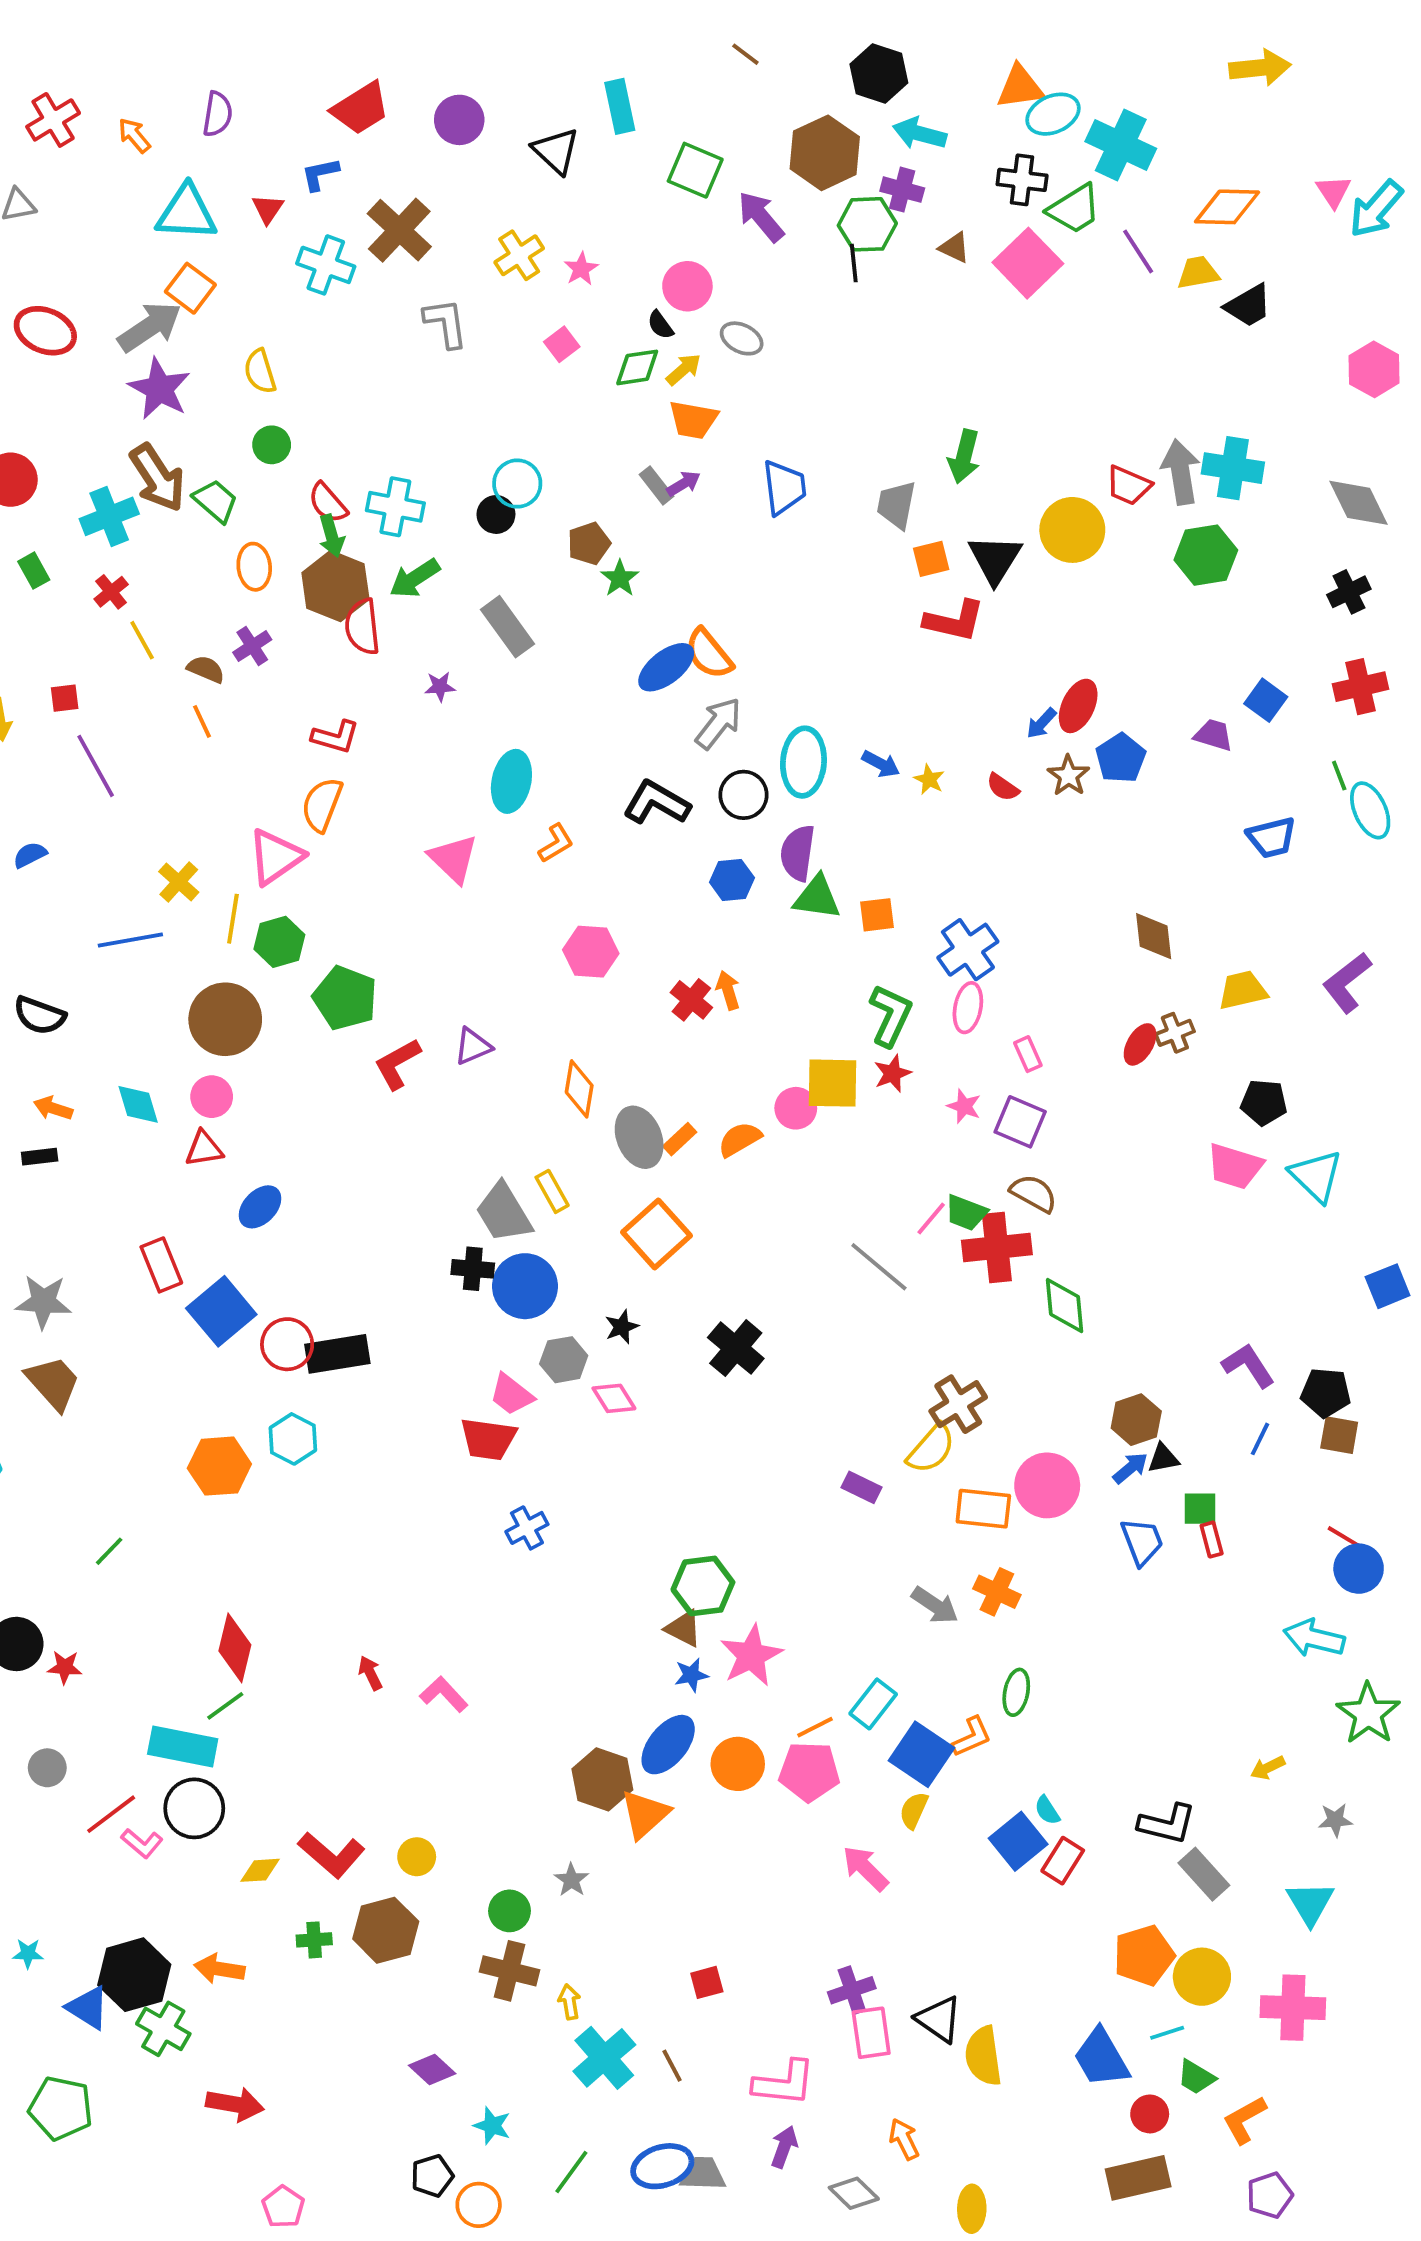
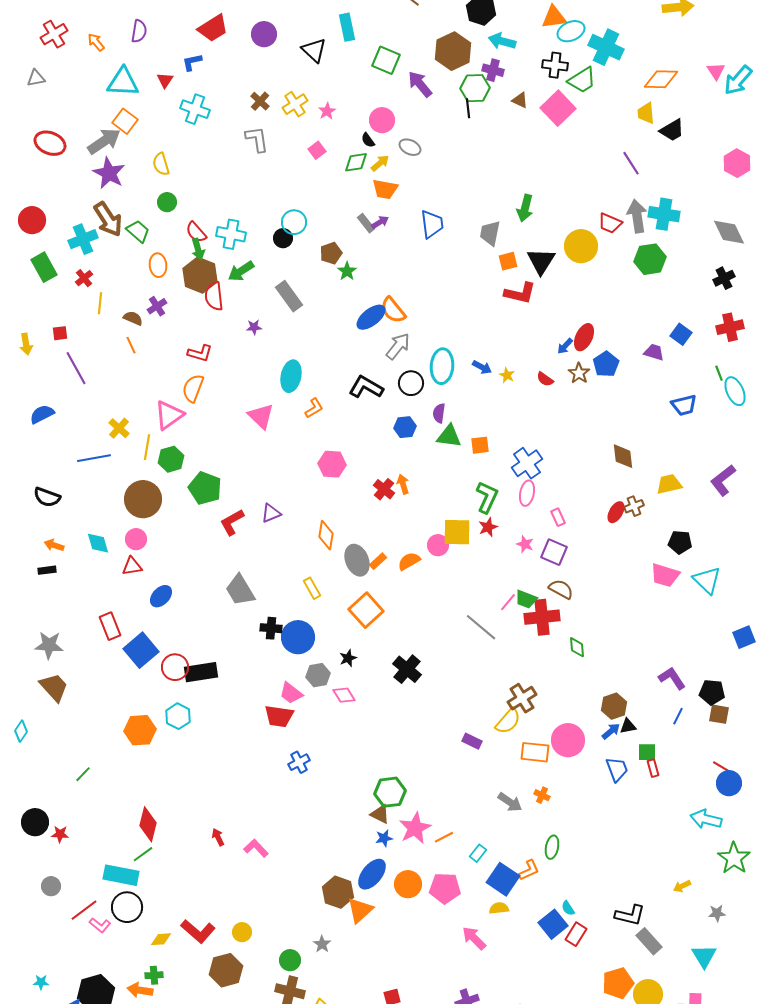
brown cross: (399, 230) -> (260, 101), moved, size x0.6
purple line: (1138, 251) -> (631, 163), moved
yellow trapezoid: (1198, 273) -> (646, 113), turned -85
green rectangle: (34, 571) -> (44, 267), size x1.6
yellow line: (142, 640) -> (100, 303), turned 35
purple semicircle: (798, 853) -> (439, 413), size x0.7
blue semicircle: (30, 855) -> (42, 414), size x1.4
gray trapezoid: (504, 1213) -> (240, 590), moved
green diamond: (1065, 1306) -> (577, 647), size x0.7
orange cross: (997, 1592) -> (542, 795), size x0.7
cyan rectangle: (873, 1704) -> (478, 853), size x0.7
orange line: (815, 1727) -> (444, 837), moved
yellow semicircle: (914, 1810) -> (499, 908), turned 60
green cross: (314, 1940) -> (154, 975), moved

